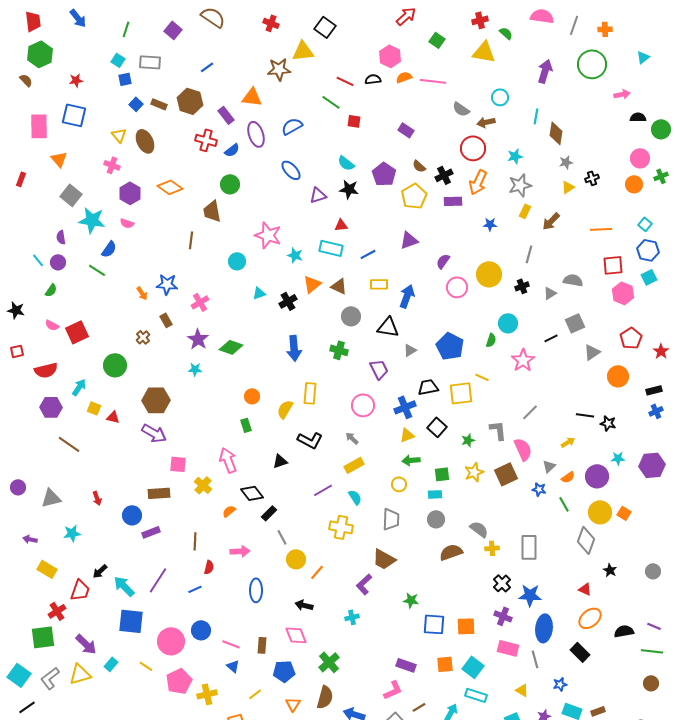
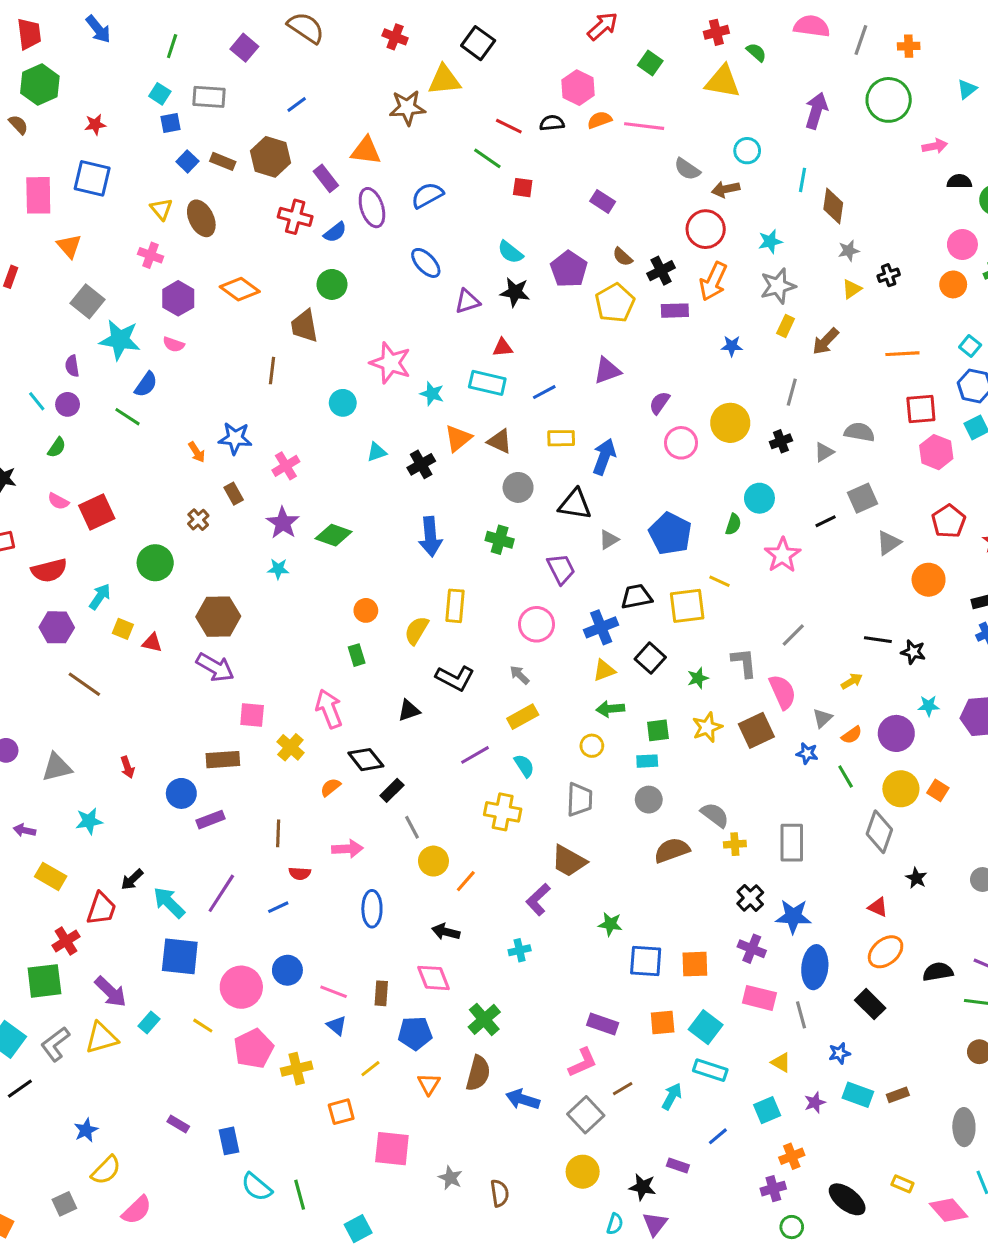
red semicircle: (209, 567) -> (300, 873), turned 80

